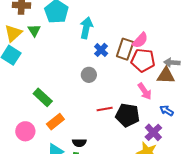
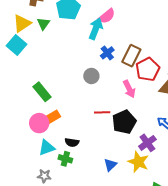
pink semicircle: (140, 40) -> (107, 16), moved
red pentagon: (143, 60) -> (148, 69), turned 30
pink arrow: (145, 91) -> (129, 89), moved
black pentagon: (128, 115) -> (124, 122), turned 30
pink circle: (25, 131) -> (39, 123), moved

